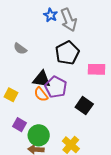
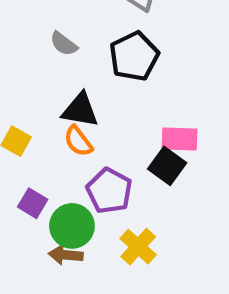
gray semicircle: (20, 49) -> (64, 44), moved
pink rectangle: (97, 69) -> (180, 139), moved
purple pentagon: (56, 87) -> (109, 191), moved

